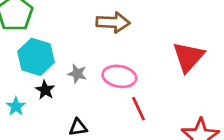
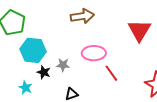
gray star: (77, 74) -> (63, 65), moved

